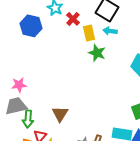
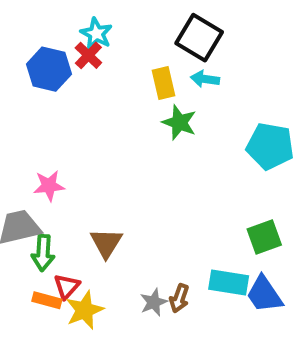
red cross: (73, 19) -> (88, 55), moved
pink star: (19, 85) -> (49, 186), moved

